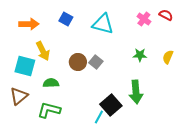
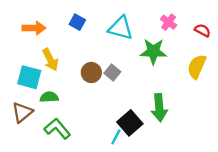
red semicircle: (166, 15) -> (203, 30), moved
green star: (140, 55) -> (153, 51), moved, size x1.6
yellow semicircle: (168, 57) -> (197, 67), size x1.5
green semicircle: (51, 83) -> (49, 97), moved
green L-shape: (49, 110) -> (57, 129), turned 35

